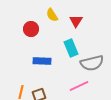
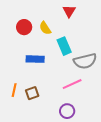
yellow semicircle: (52, 15) -> (45, 28), moved
red triangle: (76, 21) -> (69, 11), moved

